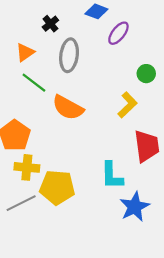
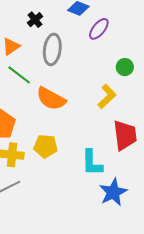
yellow pentagon: (57, 187) -> (46, 146), moved, size x0.7

